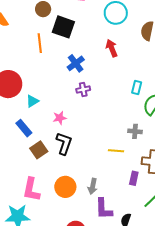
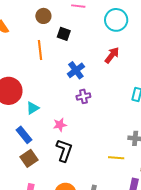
black square: (63, 27) -> (64, 34), size x0.6
red arrow: (112, 48) -> (112, 55), turned 60
brown square: (39, 150) -> (29, 158), moved

